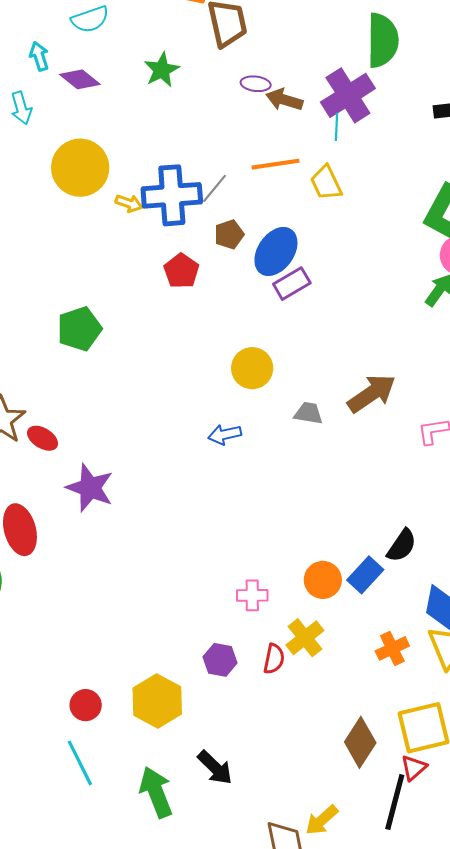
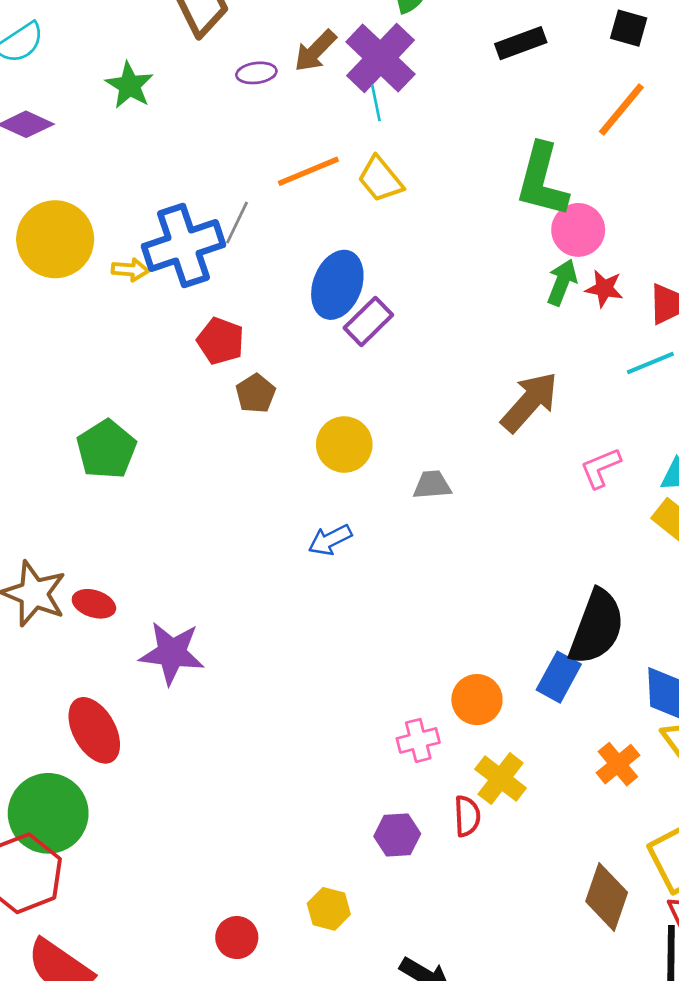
brown arrow: (284, 100) -> (315, 51), moved, turned -48
brown pentagon: (229, 234) -> (255, 393), moved
brown arrow: (372, 393) -> (529, 402), moved
black semicircle: (402, 546) -> (597, 627), size x1.6
orange circle: (323, 580) -> (477, 700), moved
yellow hexagon: (157, 701) -> (329, 909), size x0.6

